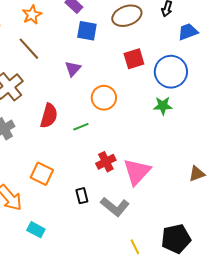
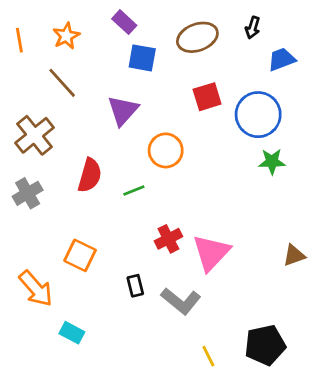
purple triangle: (73, 69) -> (123, 110), size x1.4
green star: (163, 106) -> (272, 162), moved

